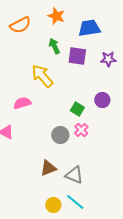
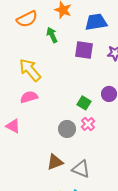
green arrow: (54, 46) -> (52, 35), moved
yellow arrow: (42, 76) -> (30, 70), moved

